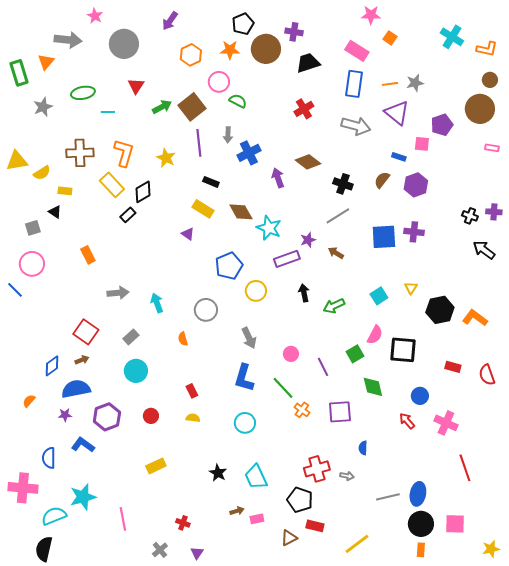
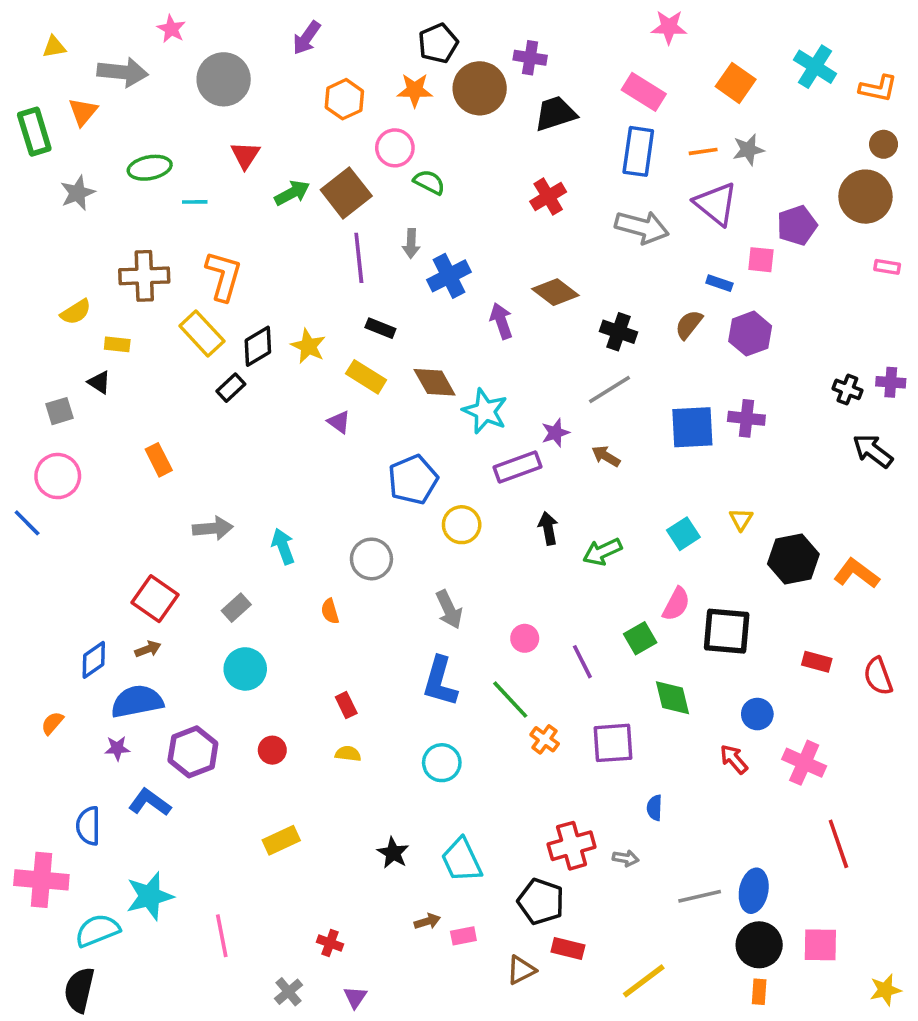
orange square: (390, 38) -> (736, 83), moved, size x1.5
yellow star: (166, 158) -> (308, 346), moved
yellow triangle: (17, 161) -> (54, 47), moved, size x0.6

